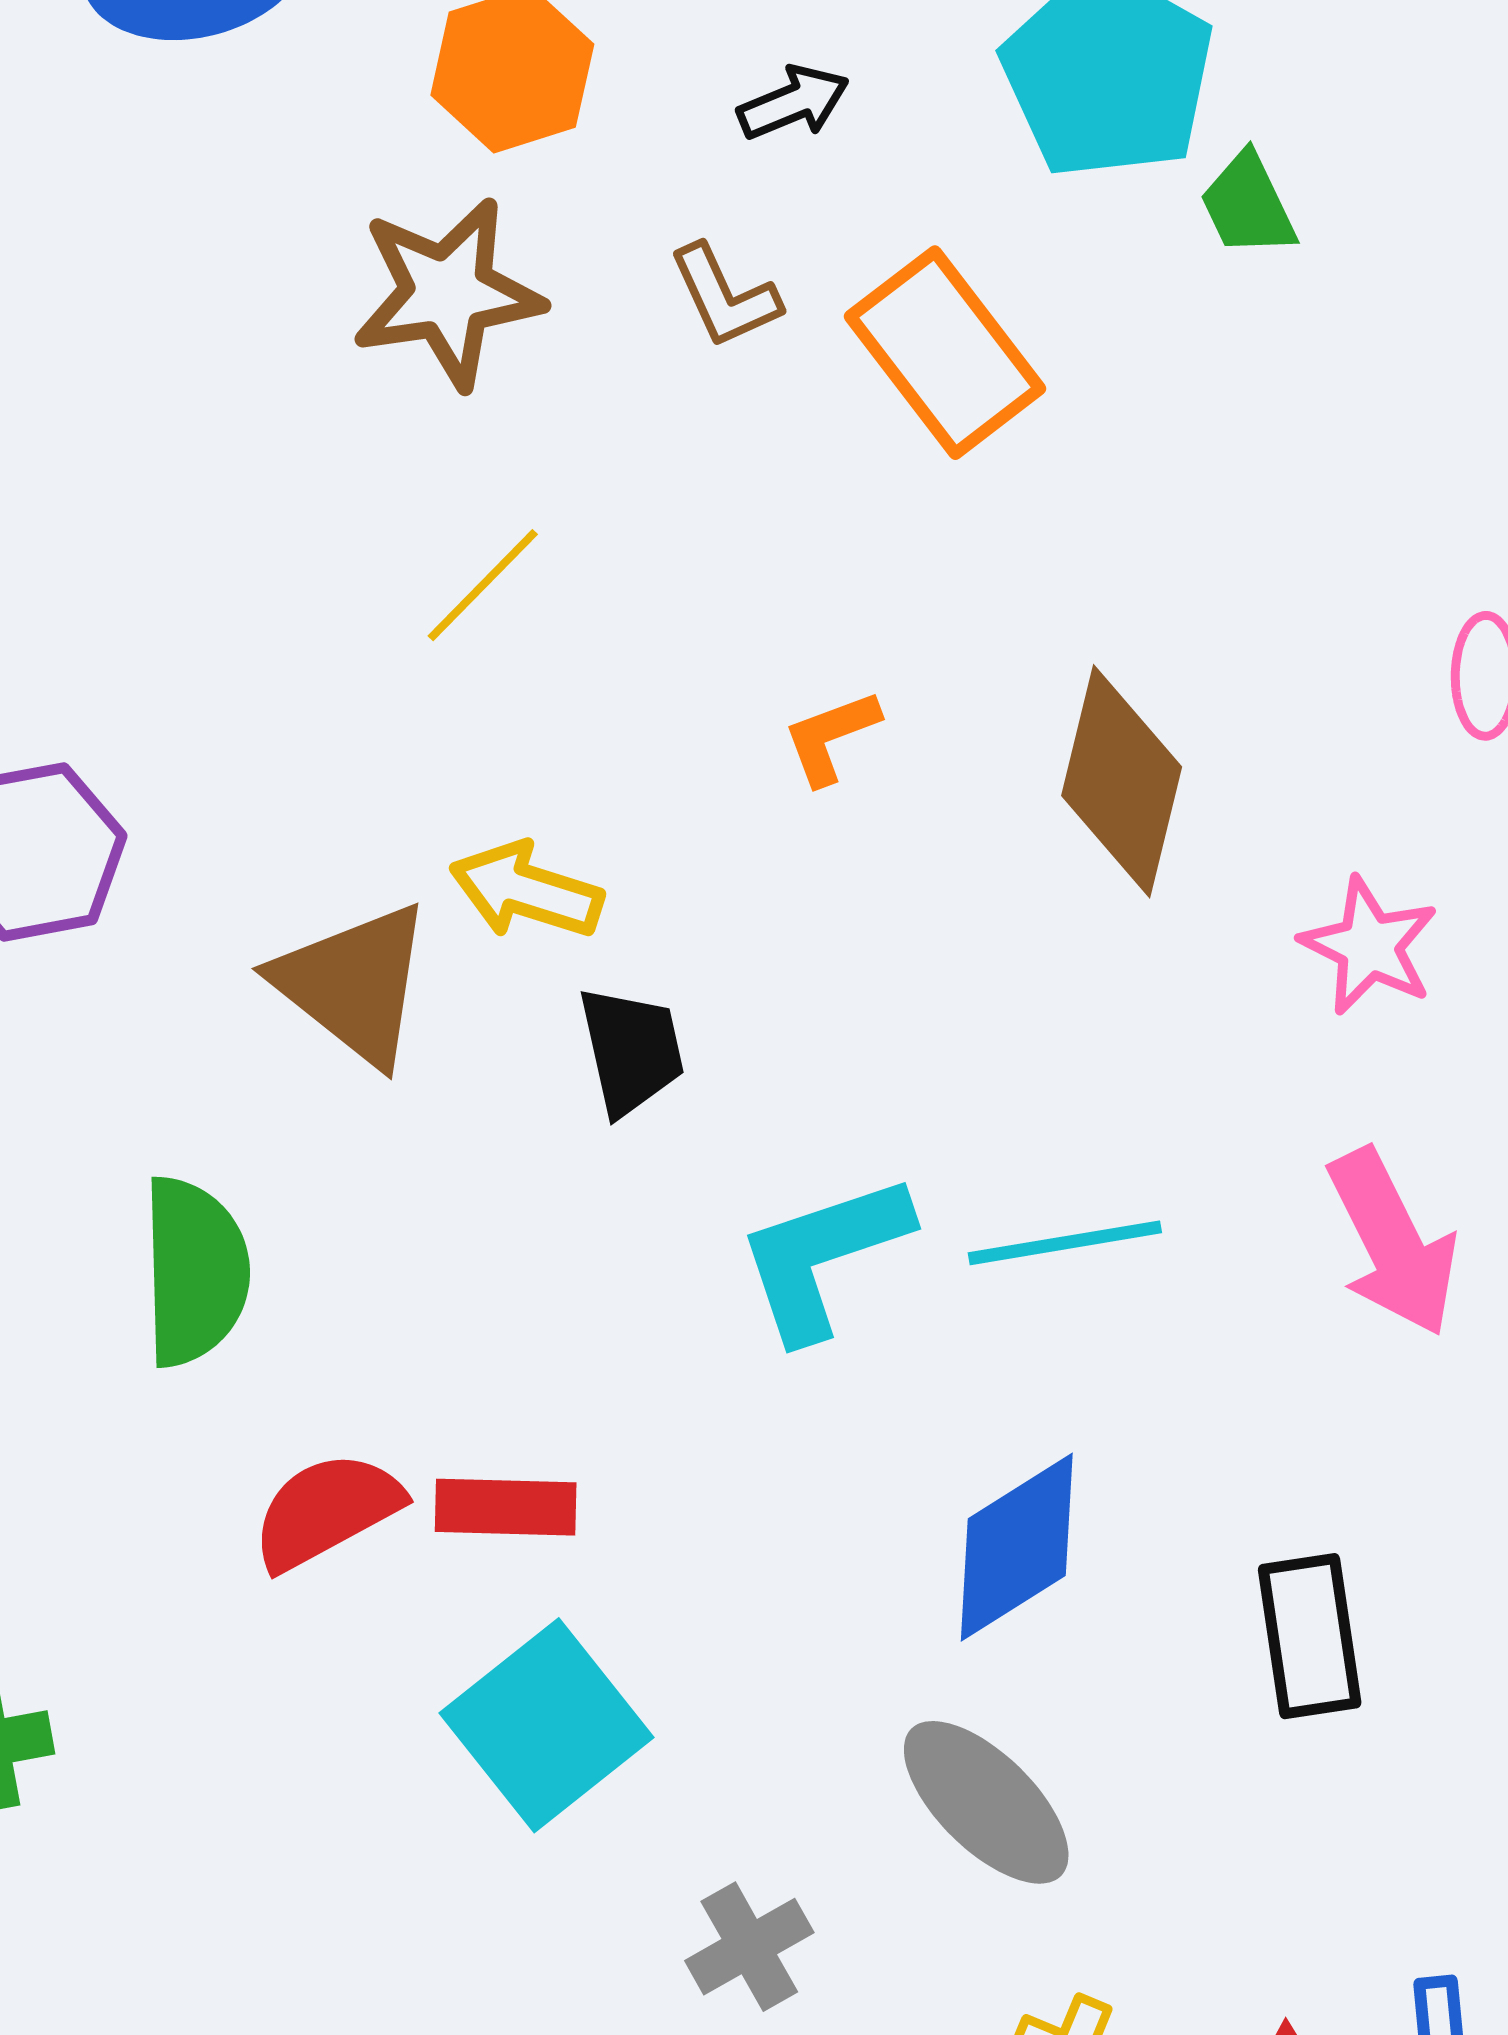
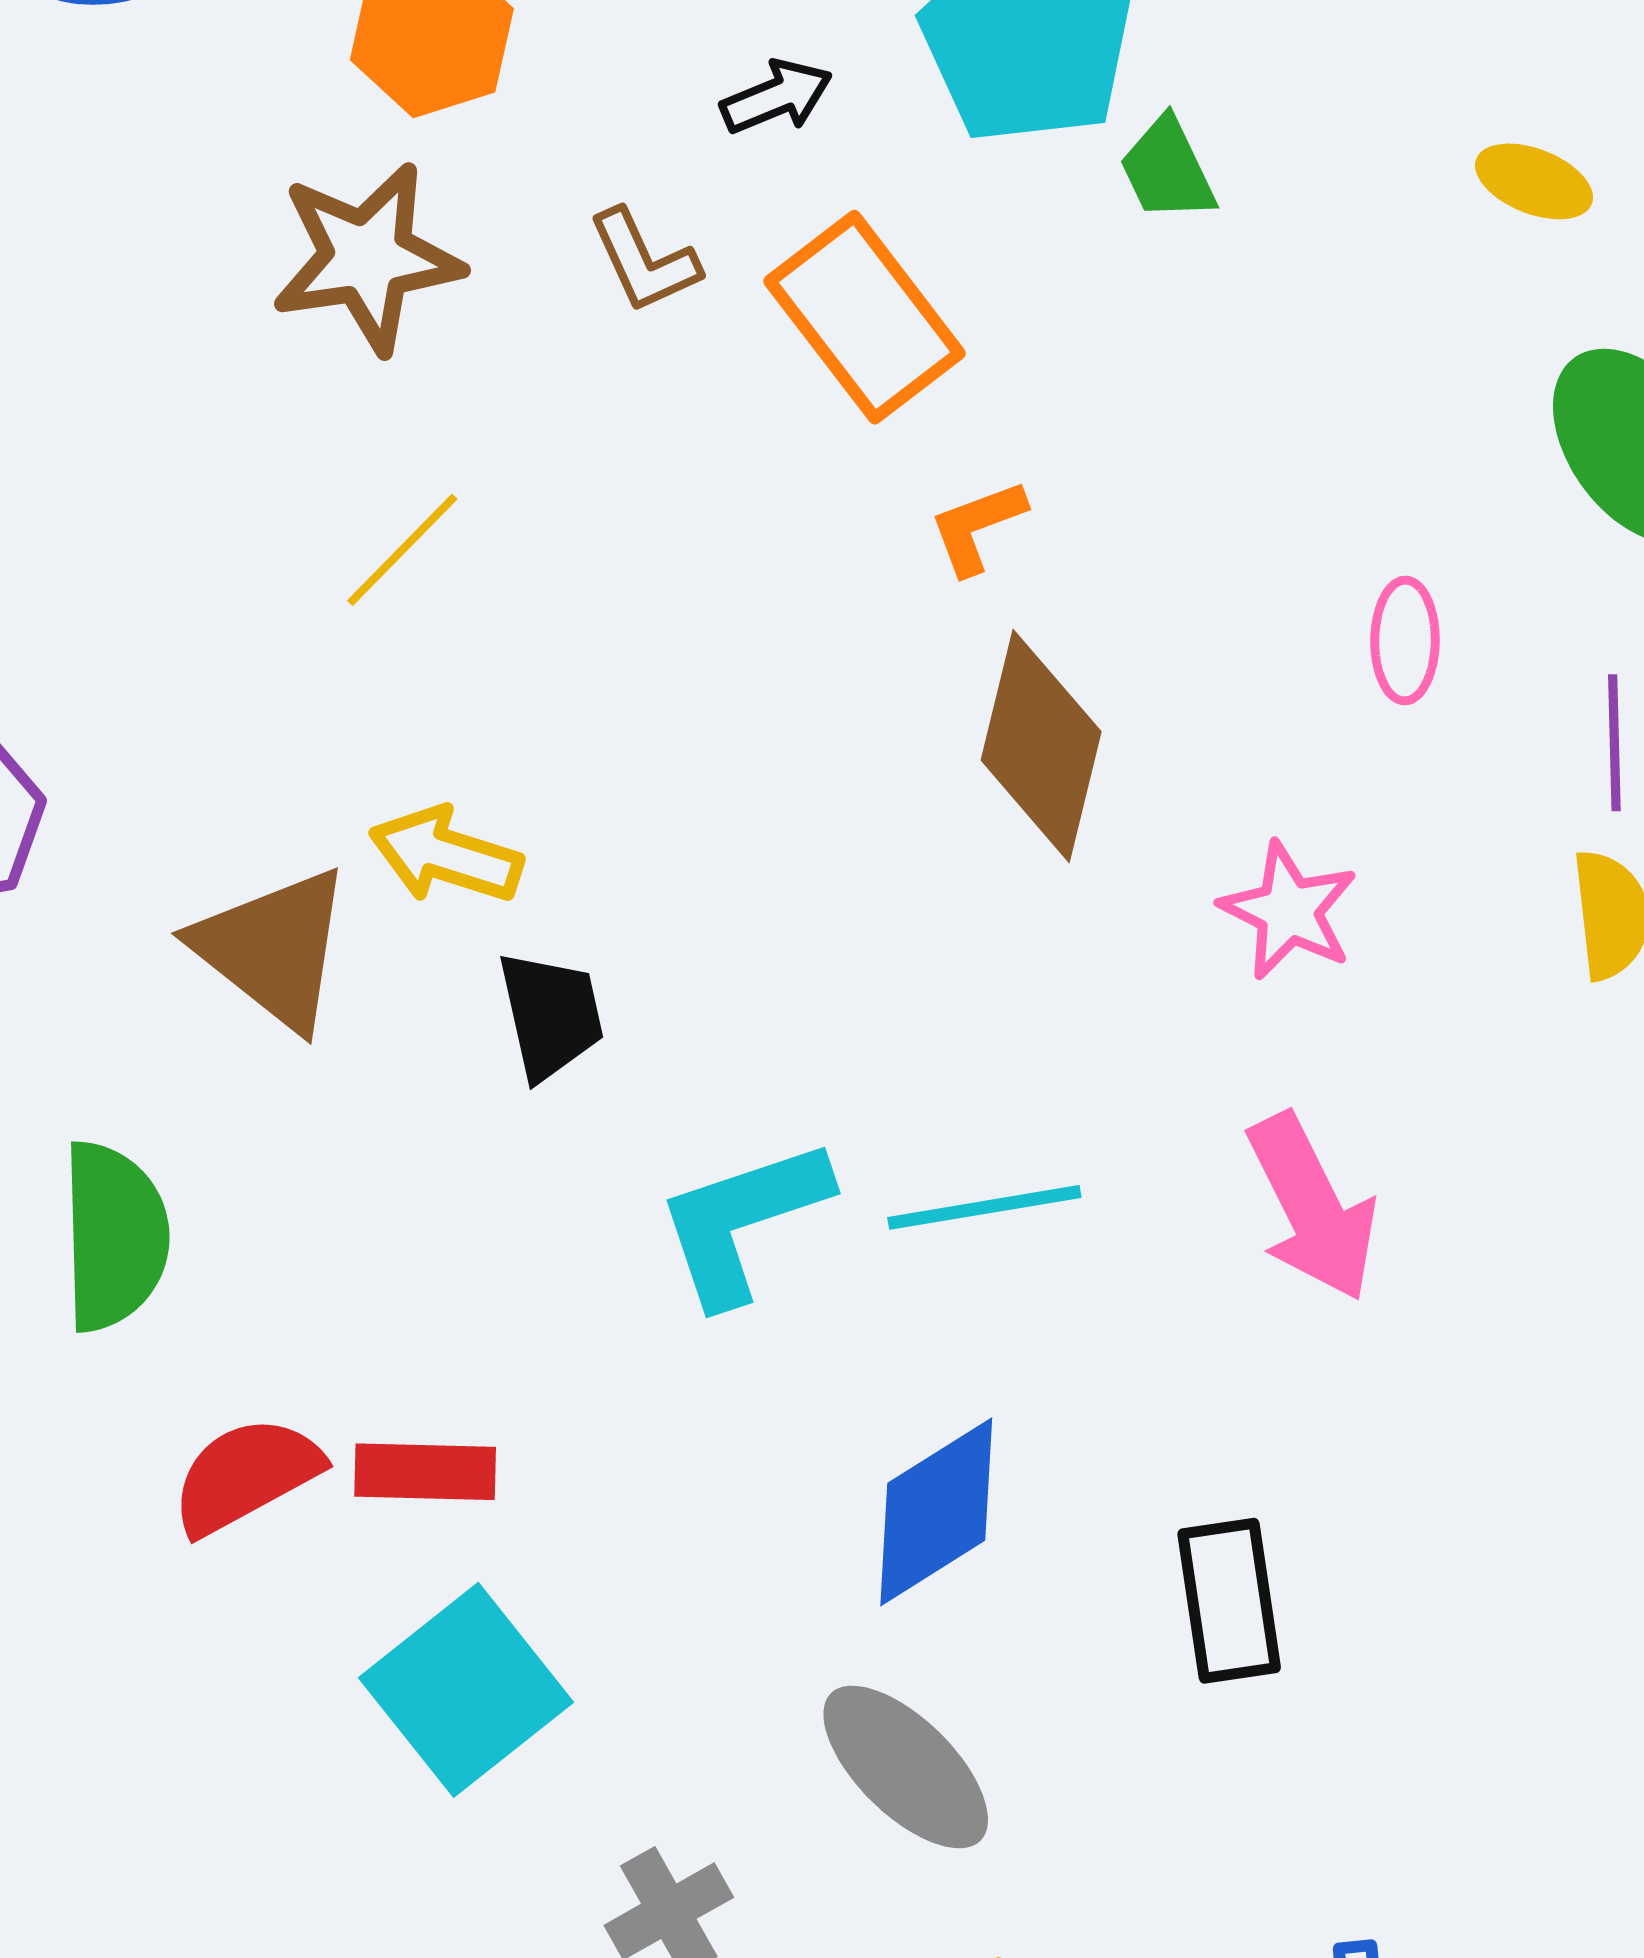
black arrow: (793, 103) -> (777, 97), moved
orange L-shape: (831, 737) -> (977, 527), moved

